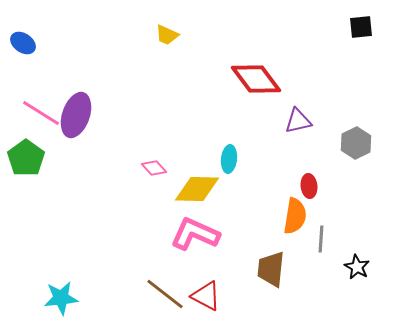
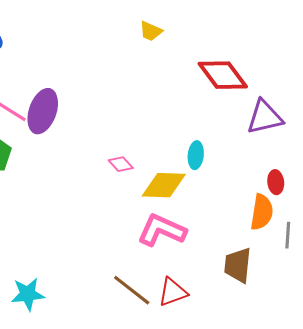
yellow trapezoid: (167, 35) -> (151, 31), moved
purple triangle: (298, 121) -> (265, 117), size x1.4
red triangle: (206, 296) -> (173, 292), turned -48

